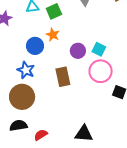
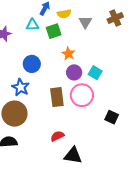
orange star: (53, 35) -> (68, 54), moved
pink circle: (101, 71) -> (82, 95), moved
red semicircle: (41, 135) -> (57, 136), moved

